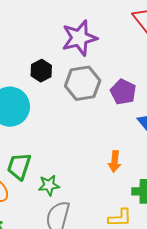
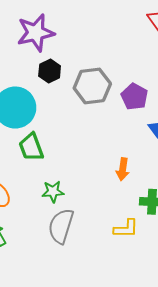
purple star: (79, 38) -> (36, 33), moved
green trapezoid: (19, 166) -> (31, 147), moved, turned -40

